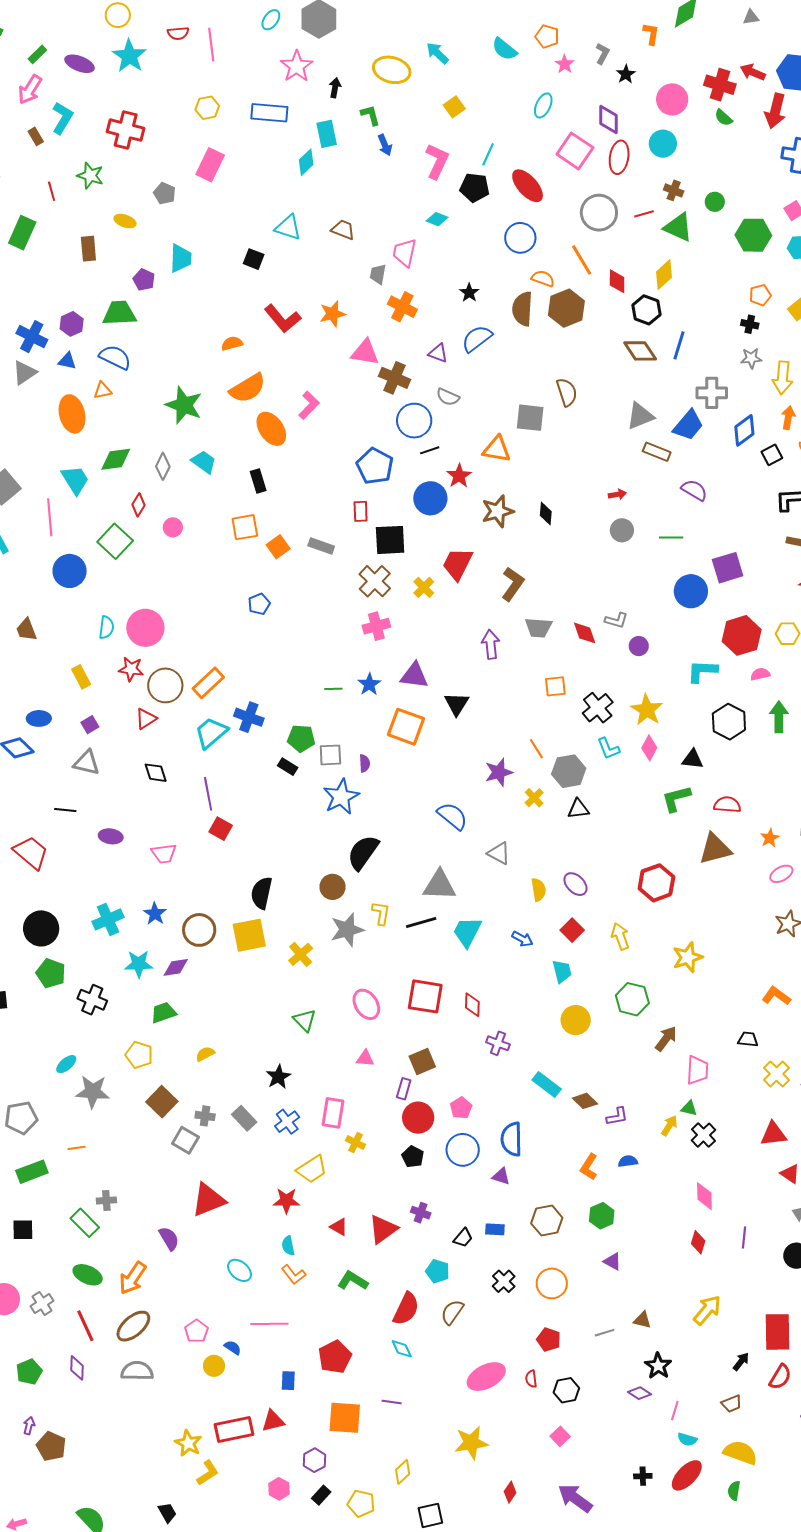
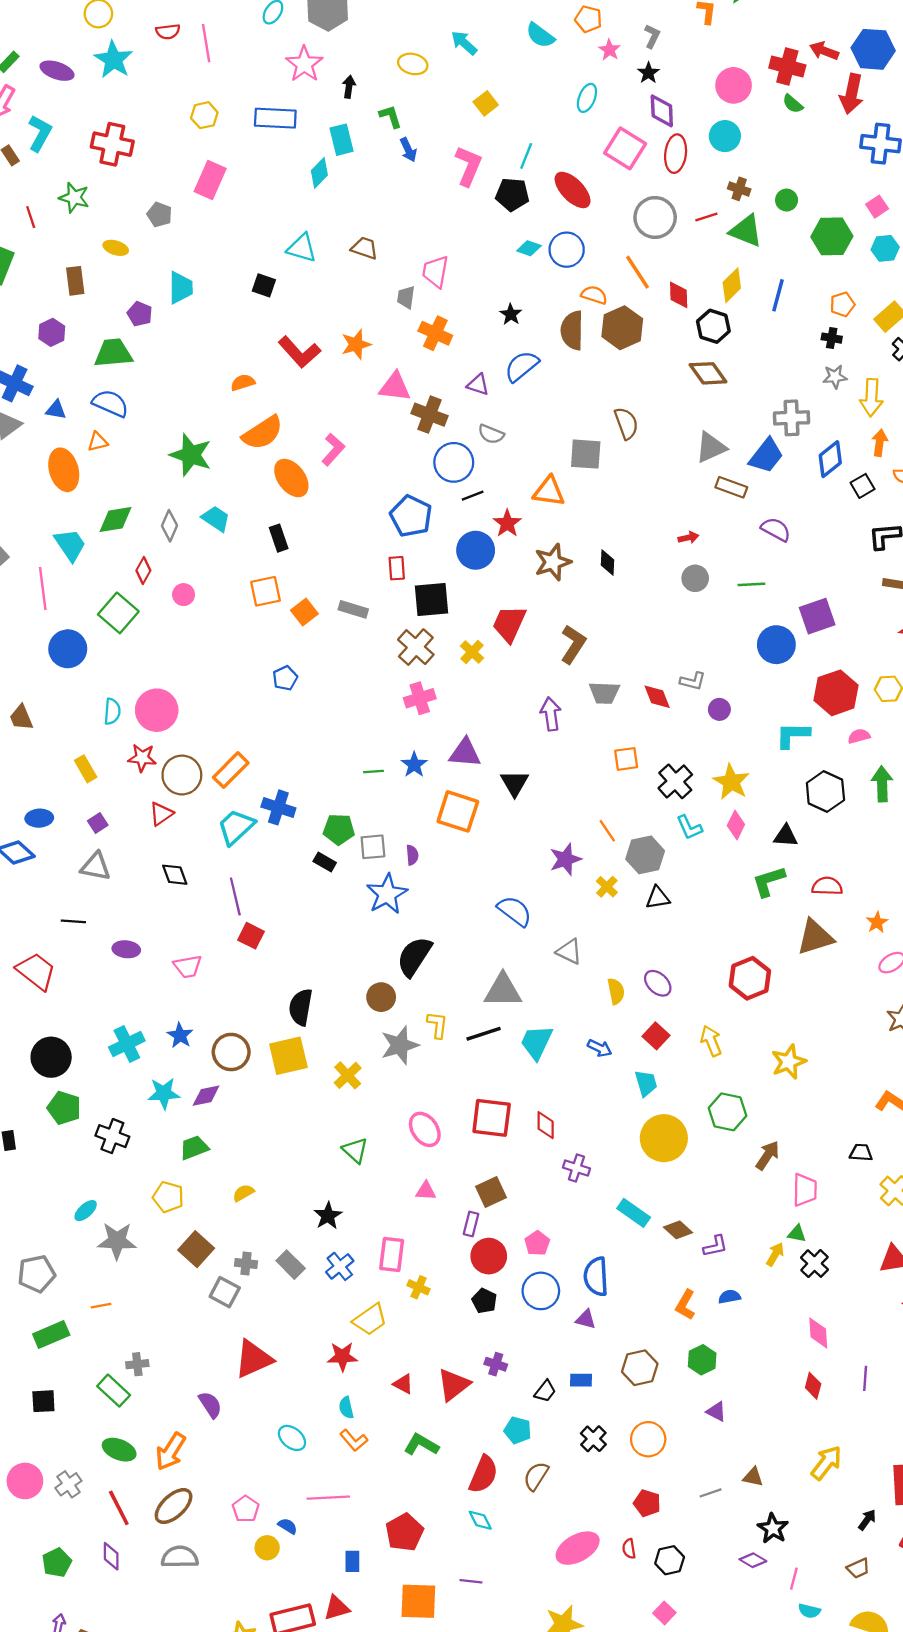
yellow ellipse: (392, 70) -> (413, 64), size x0.7
black star: (626, 74) -> (648, 73), moved
cyan diamond: (437, 219) -> (529, 248), moved
purple hexagon: (72, 324) -> (52, 332), moved
blue line: (679, 345) -> (778, 295), moved
yellow circle: (576, 1020) -> (664, 1138), size x1.4

